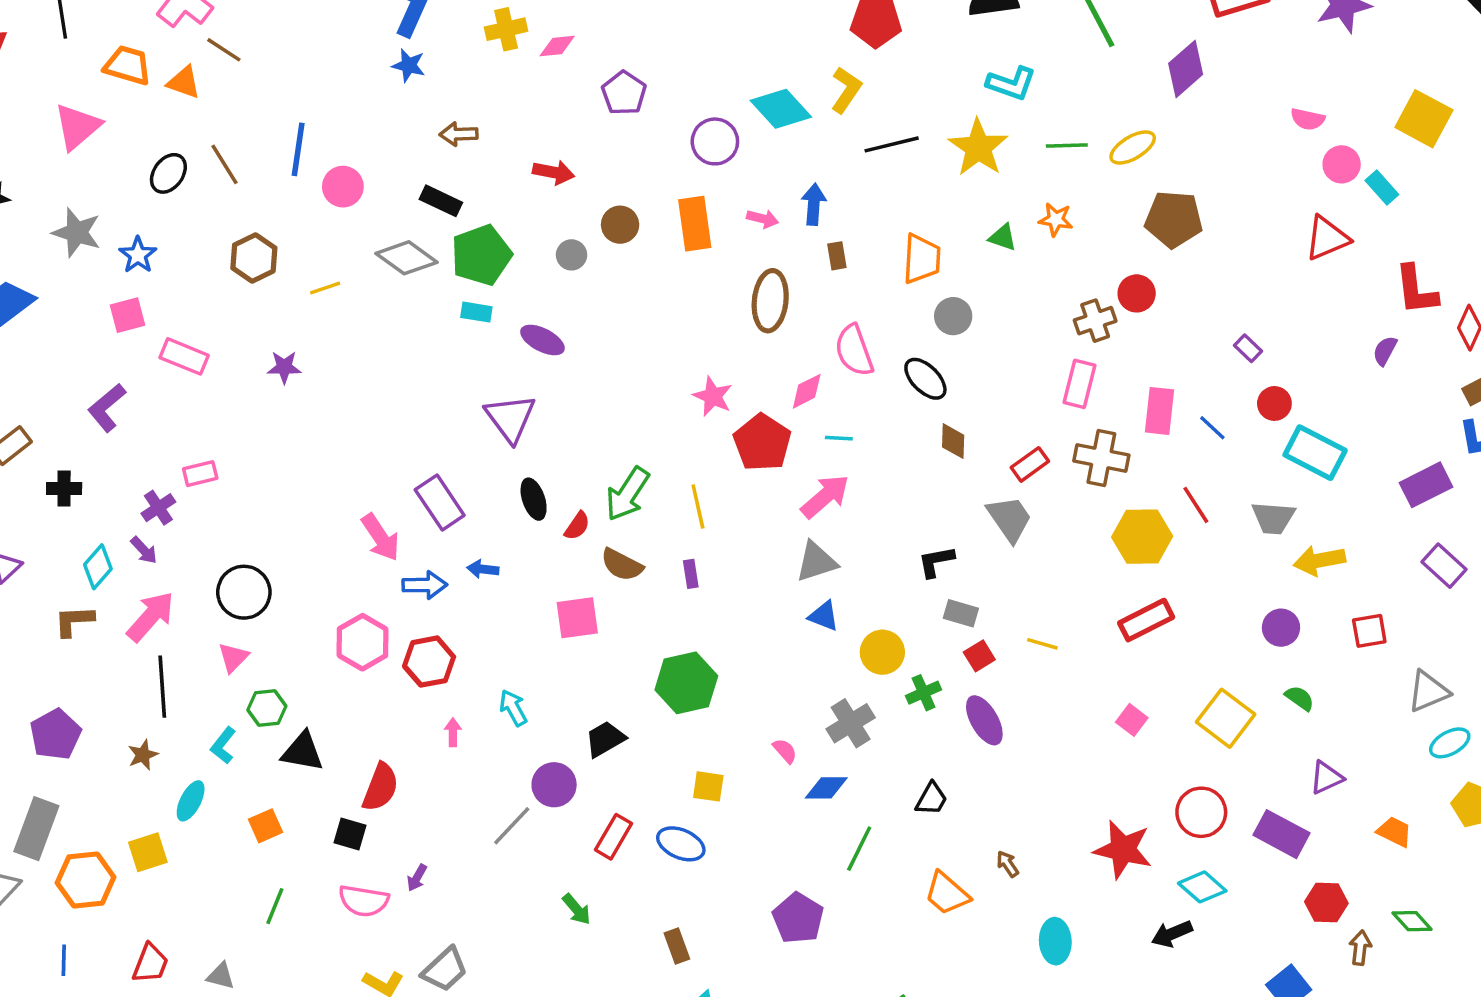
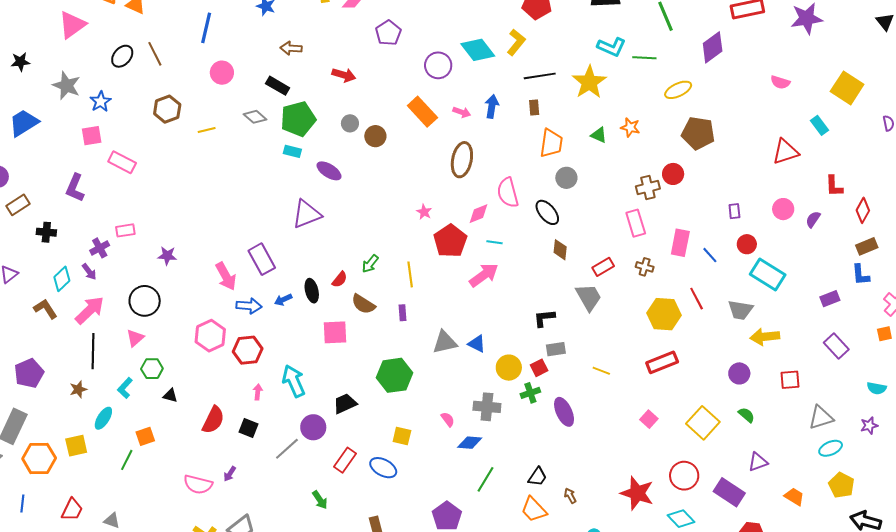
green line: (1067, 146) -> (644, 58), moved
blue line: (298, 149) -> (206, 28), moved
pink circle: (1342, 164) -> (783, 209), moved
orange rectangle: (695, 224) -> (422, 112), turned -40
brown circle: (620, 225) -> (375, 136), moved
brown rectangle: (837, 256) -> (534, 107), moved
gray diamond: (407, 258) -> (255, 117), size x0.7
red L-shape: (1416, 290) -> (834, 186), size x0.7
purple rectangle: (1248, 348) -> (734, 211), turned 35
purple star: (284, 367) -> (167, 256), moved
pink rectangle: (1080, 384) -> (636, 223), turned -36
pink star: (713, 396) -> (424, 212), size x0.7
purple L-shape: (107, 408) -> (75, 188), turned -32
purple triangle: (510, 418) -> (307, 214), turned 40
brown cross: (1101, 458) -> (645, 267), size x0.6
purple rectangle: (1426, 485) -> (830, 299), size x0.7
green arrow: (628, 494) -> (370, 264), size x0.6
black ellipse: (534, 499) -> (312, 291), moved
gray triangle: (816, 562) -> (445, 342), moved
blue arrow: (483, 569) -> (283, 300), turned -36
gray rectangle: (961, 613) -> (556, 349), turned -30
brown L-shape: (74, 621) -> (45, 309), turned 55
red square: (979, 656) -> (539, 368), moved
cyan arrow: (513, 708) -> (294, 381), size x1.5
gray cross: (851, 723) -> (487, 407), turned 32
black triangle: (303, 752) -> (170, 396), size x0.6
black trapezoid: (931, 799) -> (537, 477), moved
black square: (350, 834) -> (248, 428), moved
green line: (275, 906) -> (127, 460), moved

